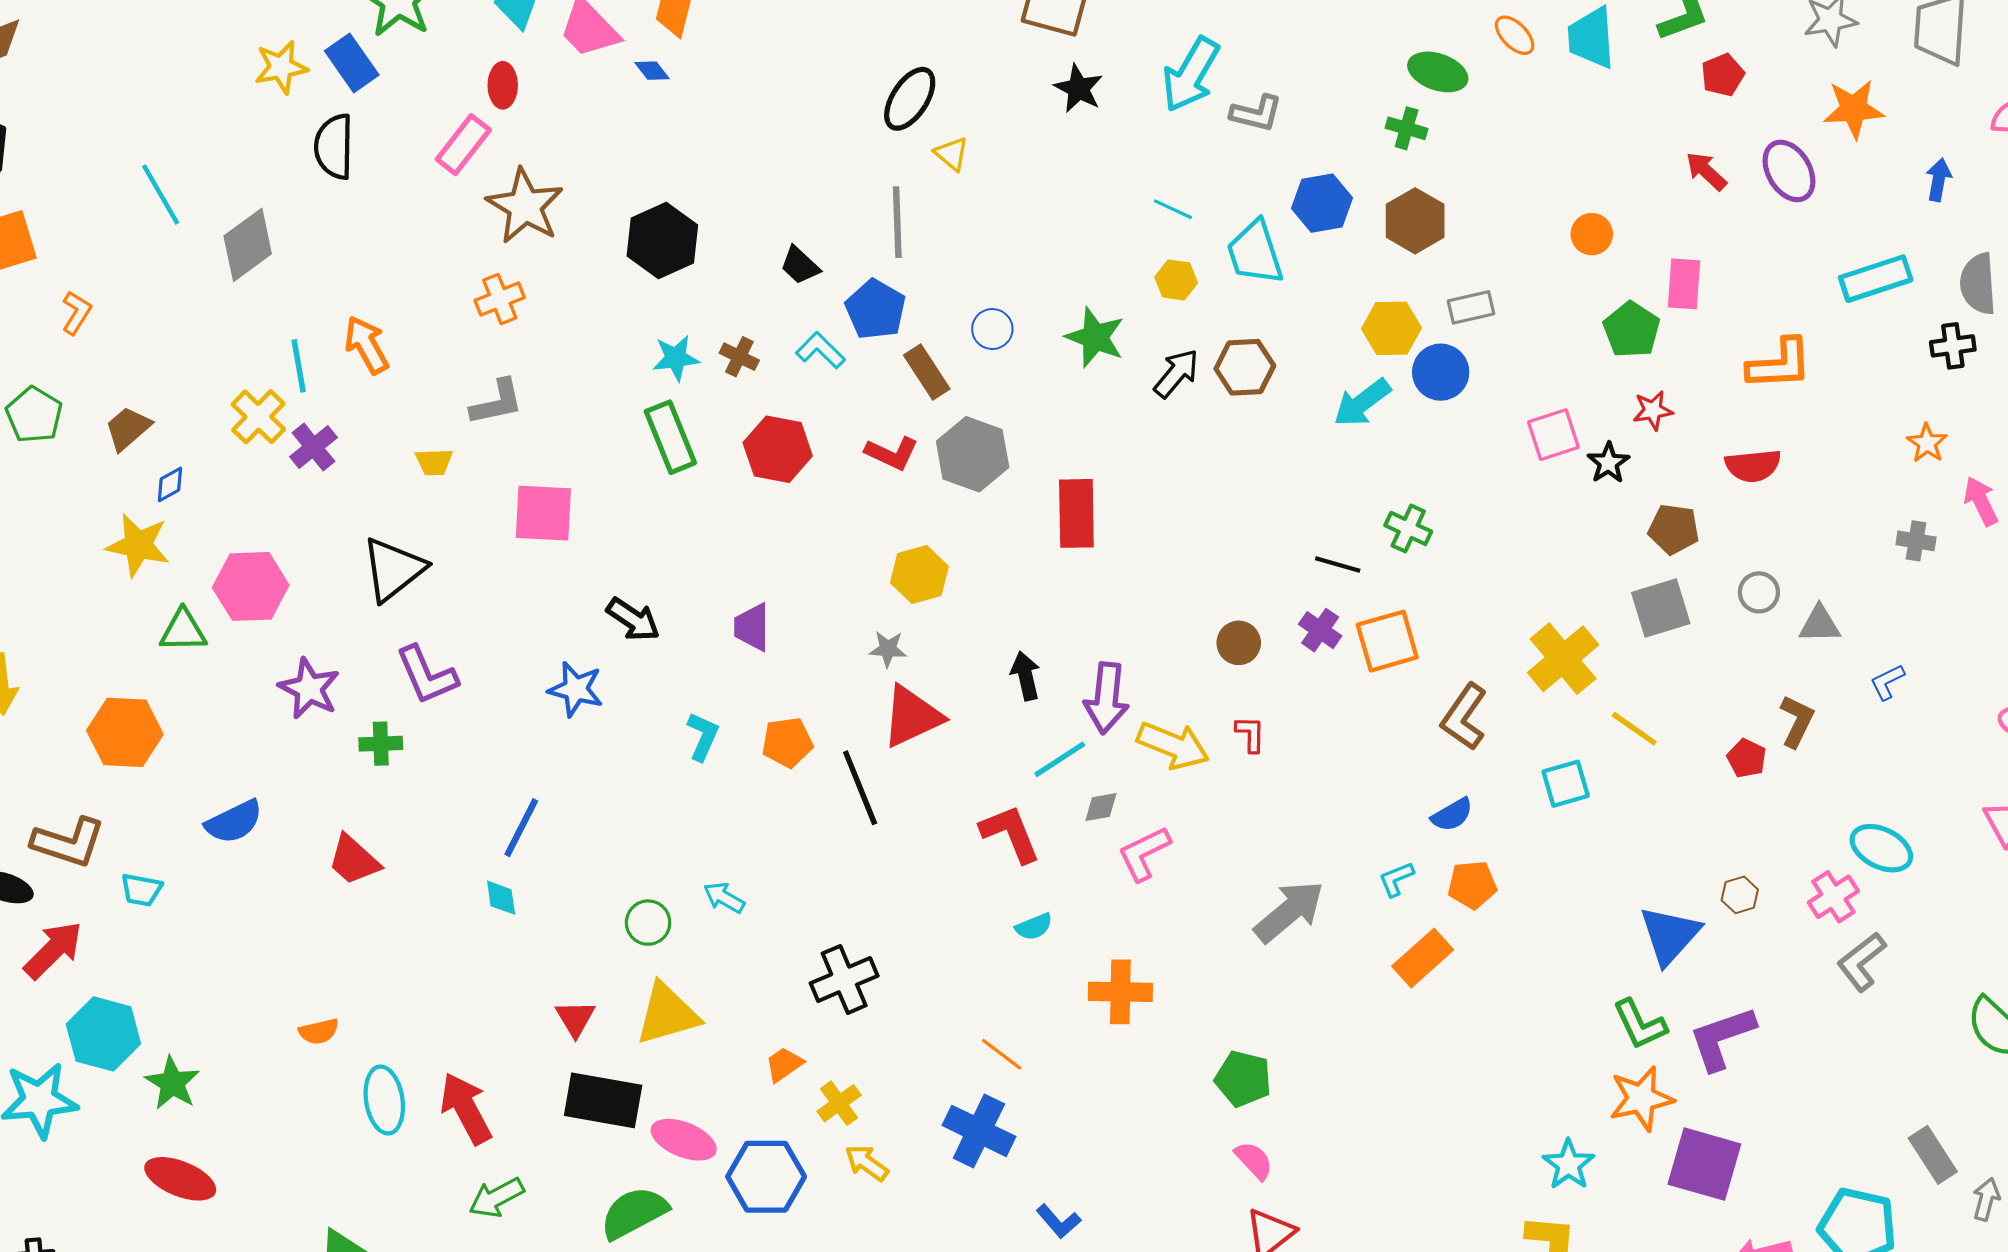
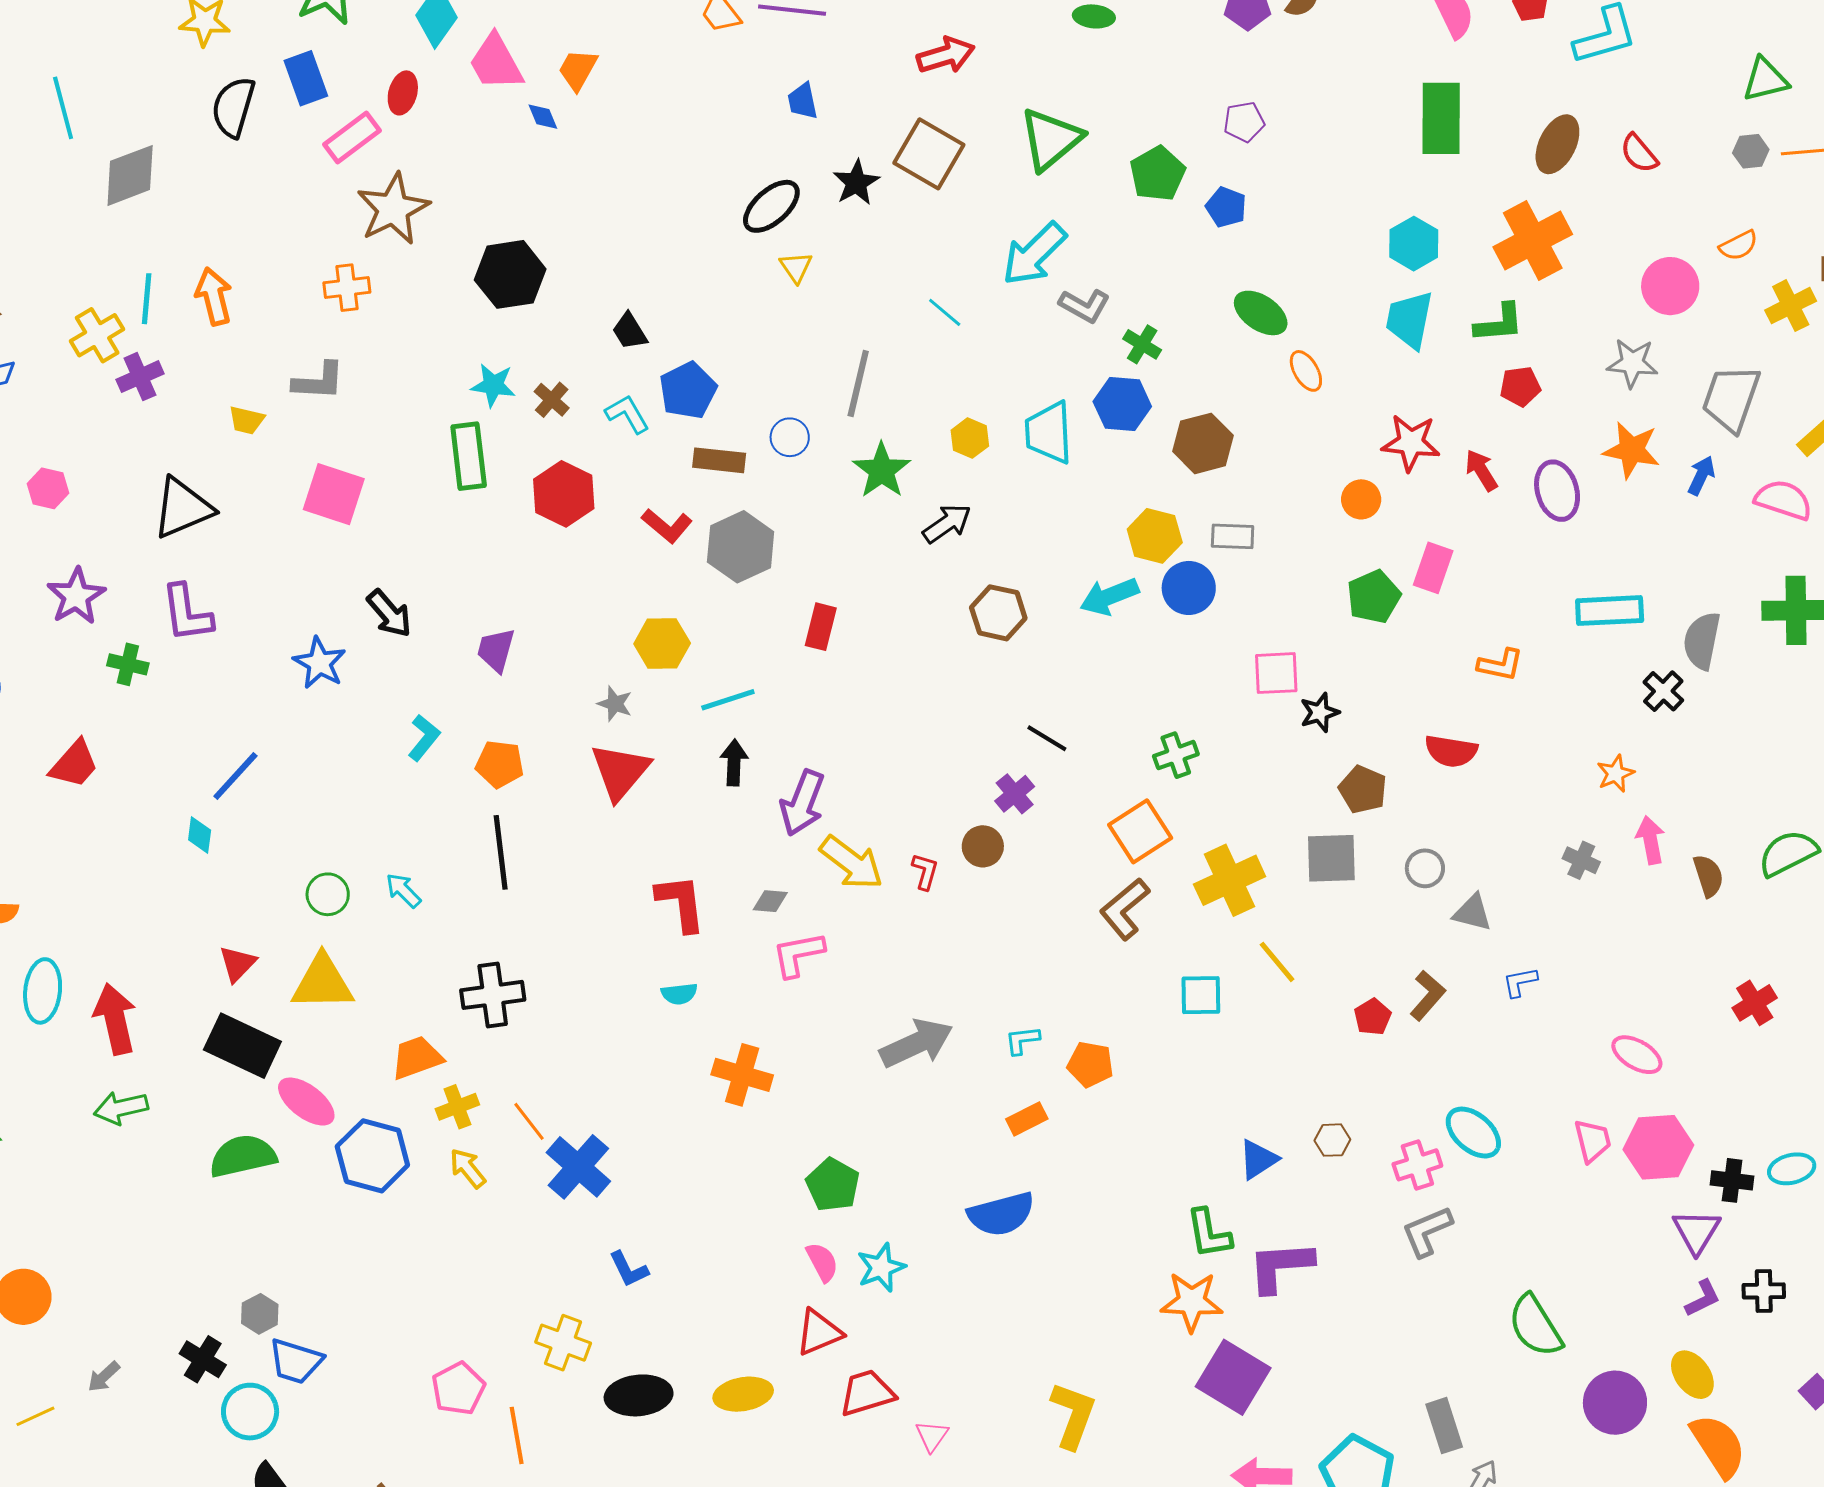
orange ellipse: (1515, 35) -> (1306, 371), moved
blue rectangle: (352, 63) -> (306, 78), moved
black star: (1079, 88) -> (856, 183), moved
green cross: (1407, 128) -> (1142, 344), moved
blue arrow: (1939, 180) -> (1701, 476), moved
cyan line: (1173, 209) -> (945, 312), moved
gray line: (897, 222) -> (858, 384), moved
black cross: (1953, 346) -> (1663, 691), turned 36
orange L-shape: (1780, 364) -> (1500, 665), size x0.7
brown hexagon: (1245, 367) -> (998, 613), moved
brown rectangle: (927, 372) -> (719, 460), turned -66
red star: (1653, 410) -> (1411, 443), moved, size x1.5
red rectangle: (1076, 513) -> (821, 627), size x0.7
green cross: (1408, 528) -> (1176, 755), moved, turned 30
pink hexagon: (251, 586) -> (48, 488), size x0.6
orange square: (1387, 641) -> (1140, 831), moved, turned -32
brown circle: (1239, 643) -> (983, 846), moved
red triangle: (912, 716) -> (620, 771), turned -40
cyan line: (1060, 759) -> (728, 700), moved
black line: (860, 788) -> (501, 852), moved
blue semicircle: (1452, 815) -> (1001, 1214), moved, size x1.6
red trapezoid: (354, 860) -> (74, 764), turned -106
blue triangle: (1670, 935) -> (1258, 1159), size x0.7
orange rectangle: (1423, 958) -> (1027, 1119), size x0.7
orange line: (1002, 1054) -> (529, 1121), moved
orange trapezoid: (784, 1064) -> (417, 1058), size x1.4
cyan star: (1569, 1165) -> (881, 1268), moved

